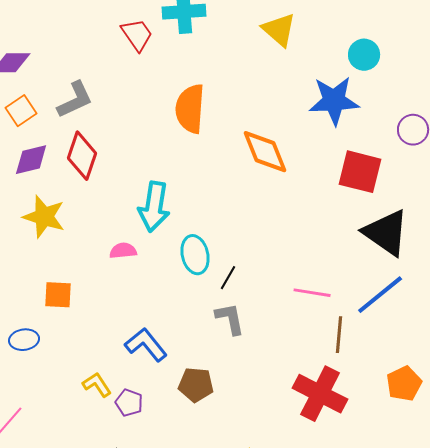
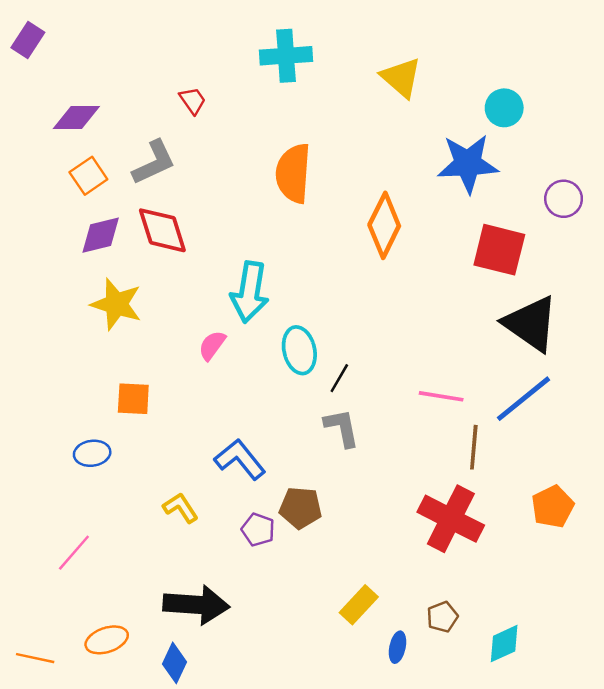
red trapezoid: (137, 35) -> (193, 101), moved, size x0.7
orange diamond: (265, 152) -> (384, 225), turned 48
red diamond: (82, 156) -> (162, 230), turned -36
pink semicircle: (123, 251) -> (212, 345), turned -48
purple pentagon: (129, 403) -> (258, 530), moved

